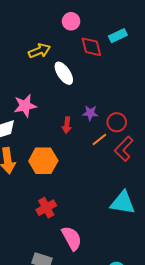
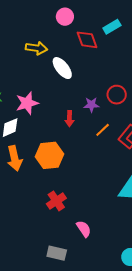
yellow arrow: (39, 51) -> (36, 48), turned 35
red circle: (117, 122) -> (117, 95), moved
pink semicircle: (72, 238) -> (84, 229), size x0.7

